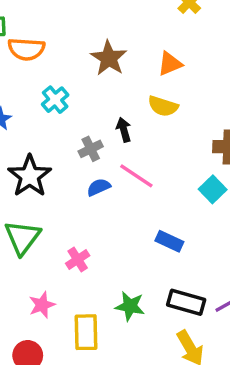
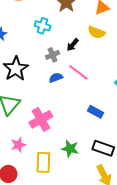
cyan cross: (55, 100) -> (43, 26), moved, turned -35
black arrow: (124, 130) -> (73, 45), turned -128
pink cross: (78, 259) -> (41, 119), size x1.6

